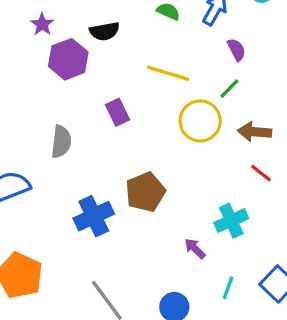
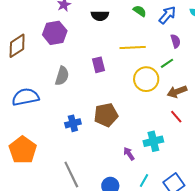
purple hexagon: (68, 59) -> (55, 33), moved
yellow line: (168, 73) -> (133, 47), turned -30
brown arrow: (254, 132) -> (177, 92), turned -36
blue cross: (94, 216) -> (73, 123), size x0.7

